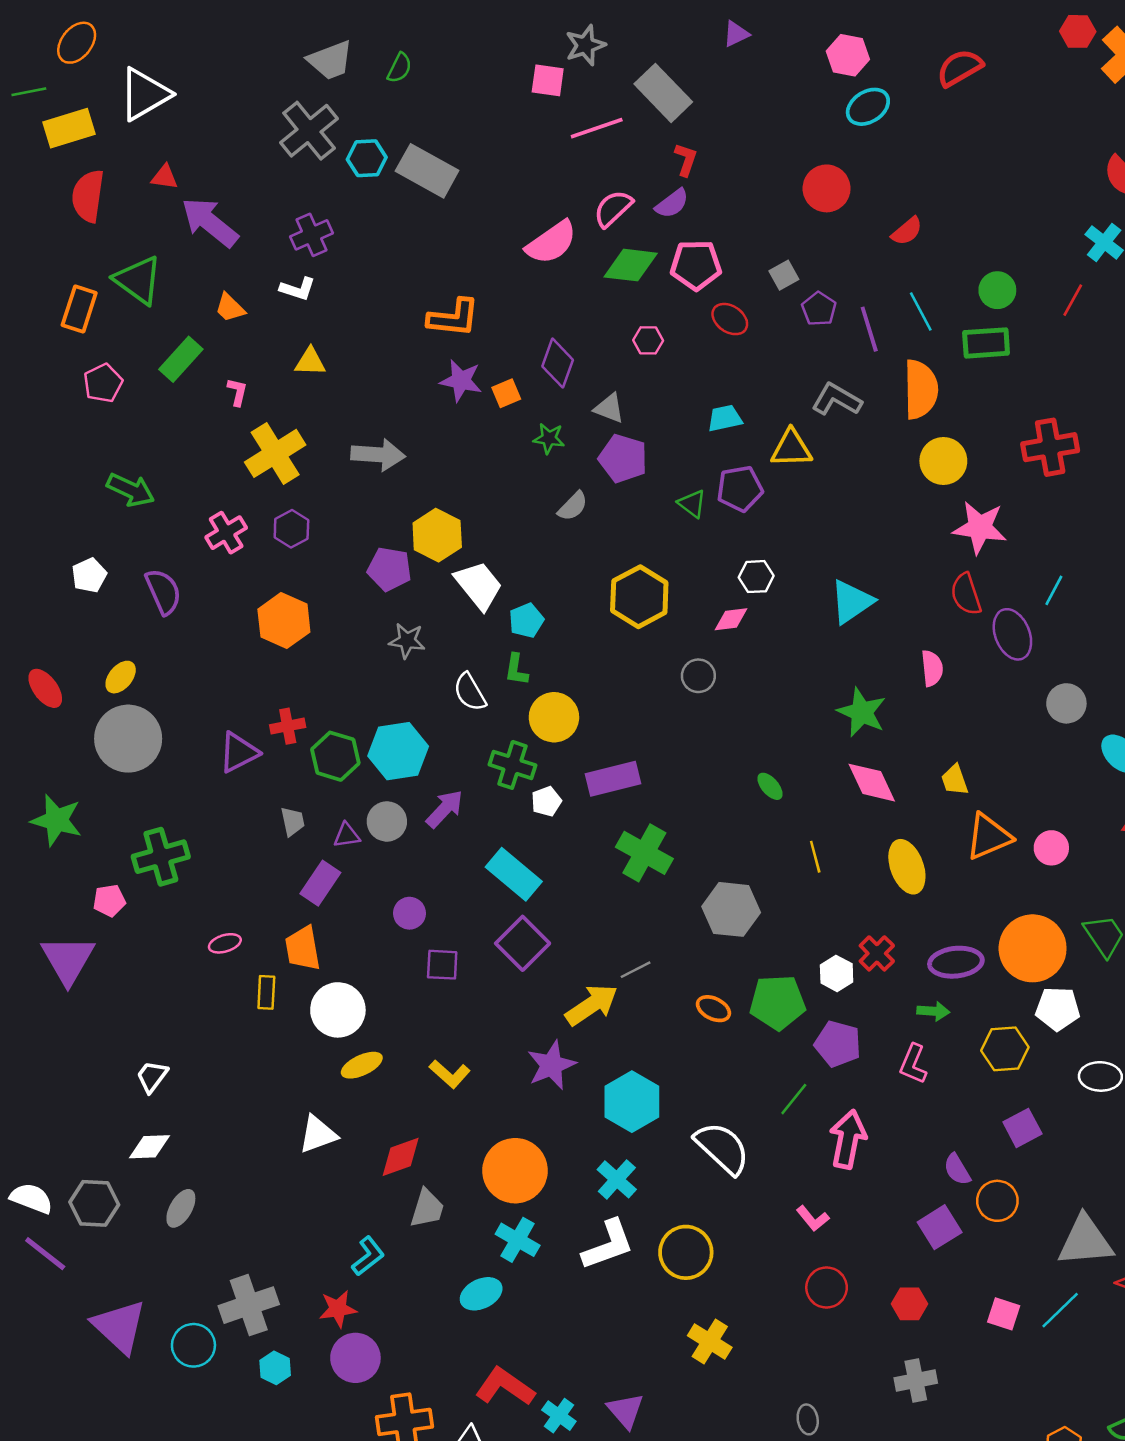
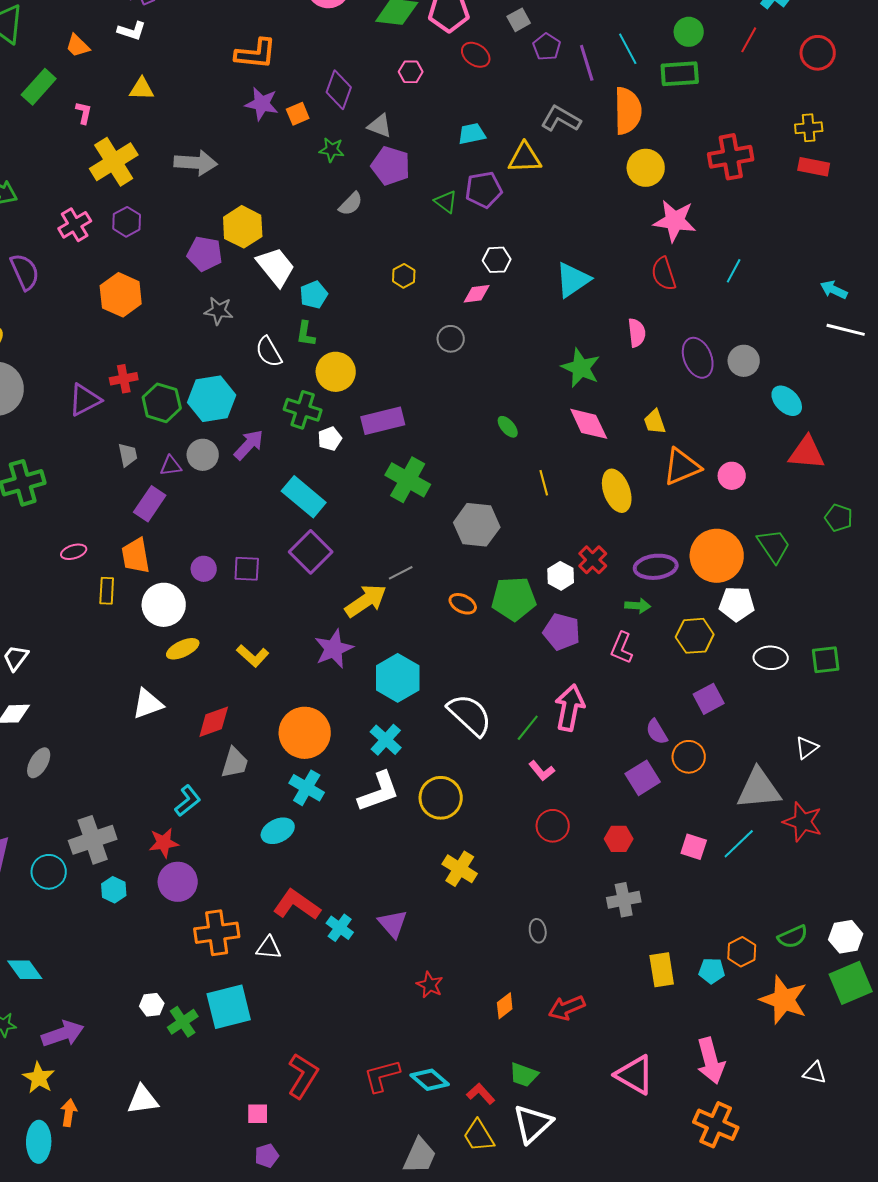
yellow hexagon: (639, 597) -> (404, 276), size x0.5
purple ellipse: (1012, 634) -> (698, 358), moved
purple circle: (409, 913) -> (204, 569), moved
green line: (794, 1099) -> (528, 728), moved

